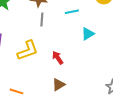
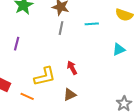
cyan triangle: (88, 34) -> (119, 49), moved
yellow L-shape: (28, 51) -> (45, 76), moved

